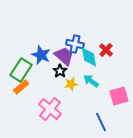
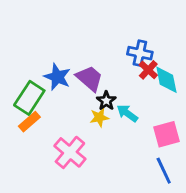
blue cross: (75, 44) -> (140, 53), moved
cyan diamond: (89, 57) -> (166, 80), moved
black star: (60, 71) -> (106, 101), moved
blue line: (101, 122) -> (164, 171), moved

